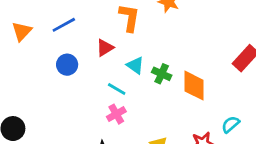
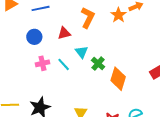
pink cross: (116, 114) -> (42, 63), moved

